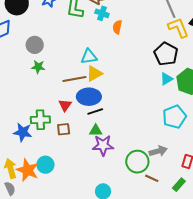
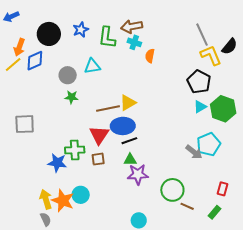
cyan triangle: (89, 57) -> (92, 66), moved
red triangle: (65, 105) -> (99, 135), size x1.5
gray arrow: (158, 151) -> (194, 152), moved, turned 54

